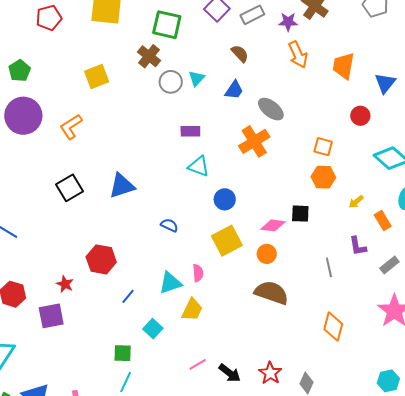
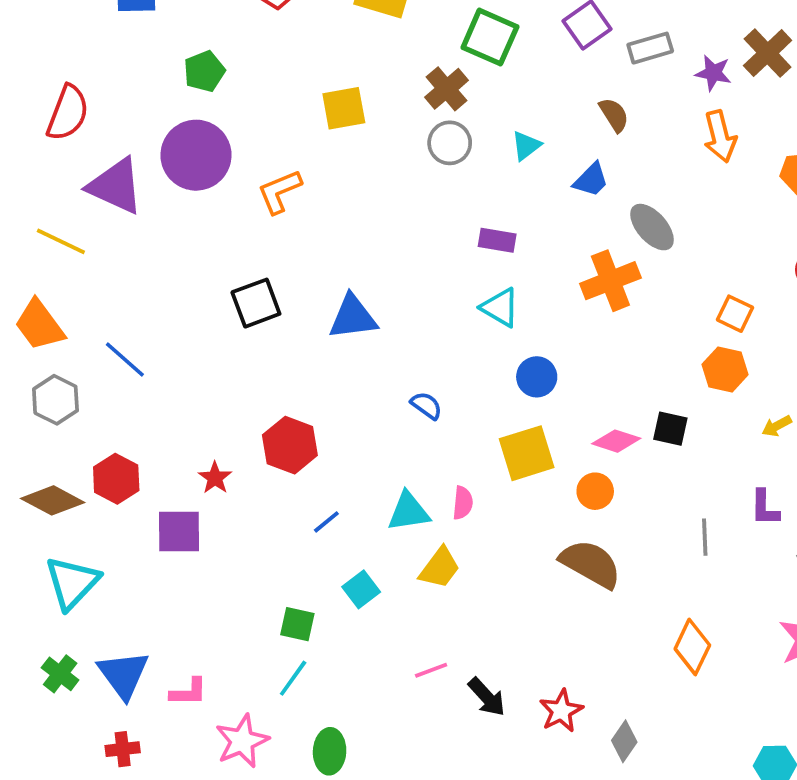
gray circle: (171, 82) -> (450, 143), moved

